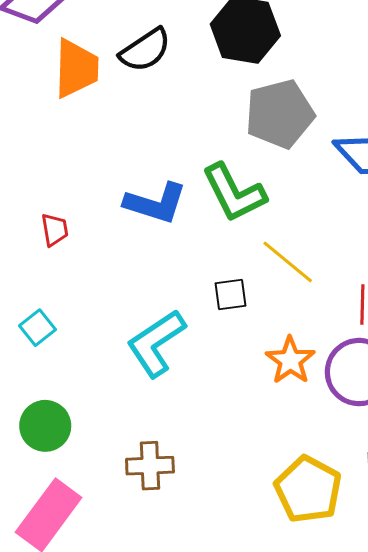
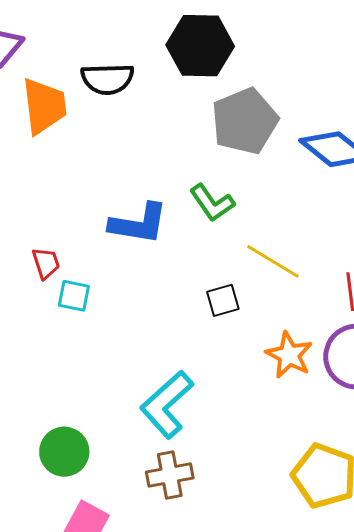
black semicircle: (145, 50) -> (107, 79), turned 40
green L-shape: (234, 193) -> (212, 203), size x0.7
cyan square: (37, 328) -> (74, 296), moved, turned -32
cyan L-shape: (156, 343) -> (167, 405), moved

